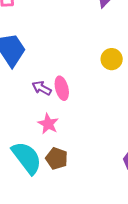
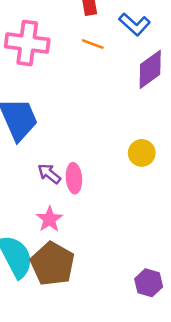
brown pentagon: (57, 158) -> (53, 264), size x1.6

